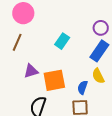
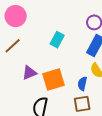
brown line: (17, 42) -> (13, 46), turned 30

